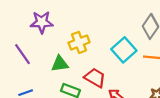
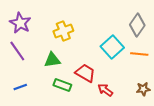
purple star: (42, 22) -> (20, 23), moved, turned 30
yellow cross: (79, 42) -> (63, 31), moved

